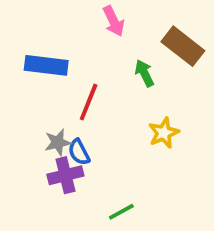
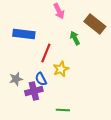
yellow star: (164, 133) -> (61, 69), moved
gray star: (58, 142) -> (16, 79), moved
green line: (121, 212) -> (63, 110), turned 32

